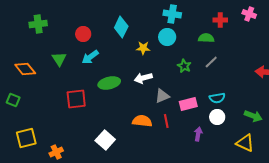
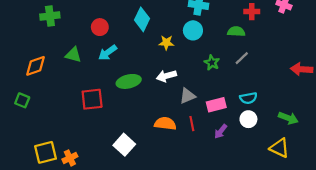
green triangle: (59, 59) -> (73, 55), turned -42
orange diamond: (25, 69) -> (35, 66), turned -70
purple arrow: (198, 134) -> (221, 131), moved, turned -152
yellow square: (26, 138) -> (45, 152), moved

